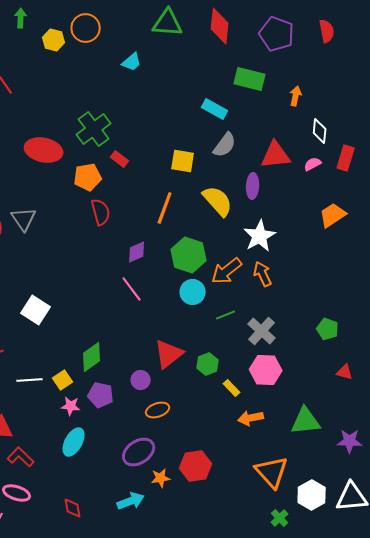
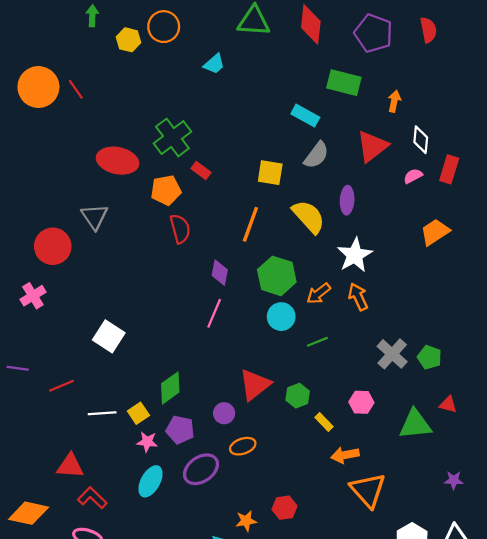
red triangle: (276, 155) -> (372, 146), moved, turned -32
gray triangle: (24, 219) -> (94, 217), moved
purple diamond: (137, 252) -> (220, 273), turned -55
orange arrow: (227, 271) -> (319, 294), size x0.7
pink line: (132, 289) -> (214, 313), turned 60
gray cross: (262, 331) -> (392, 354), moved
pink hexagon: (266, 370) -> (361, 402), size x0.7
green triangle: (306, 421) -> (415, 424), moved
purple star: (350, 441) -> (454, 480), size x0.7
purple ellipse: (139, 452) -> (201, 469), moved
red hexagon: (196, 466) -> (284, 508), size x0.7
orange triangle: (272, 472) -> (368, 490), moved

